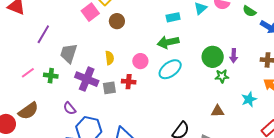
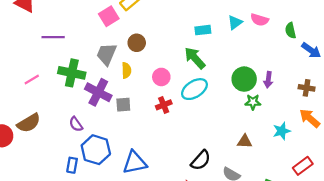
green semicircle: (249, 11) -> (291, 31), turned 40
brown circle: (117, 21) -> (137, 43), moved
purple line: (43, 34) -> (53, 37), turned 54
green arrow: (168, 42) -> (195, 58), turned 55
gray trapezoid: (69, 53) -> (106, 54), moved
green cross: (51, 76) -> (72, 73), moved, size x1.6
red cross: (129, 82) -> (164, 105), moved, turned -32

